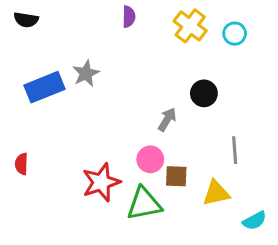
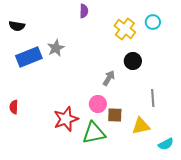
black semicircle: (26, 20) -> (17, 26), moved
yellow cross: (190, 26) -> (125, 29), moved

